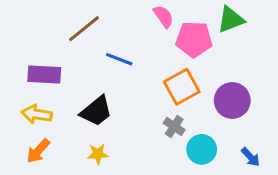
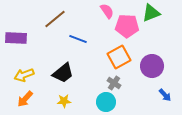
purple rectangle: (44, 75) -> (16, 38), moved
yellow arrow: (37, 114) -> (24, 75), turned -30
cyan circle: (202, 149) -> (106, 102), moved
blue arrow: (251, 157) -> (165, 95), moved

